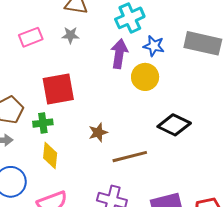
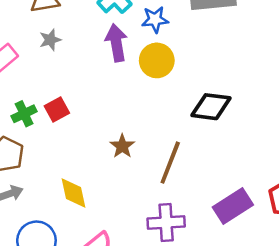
red square: (58, 89) -> (57, 110), size x0.6
green cross: (43, 123) -> (24, 114), moved
brown line: (130, 157) -> (170, 163), turned -36

